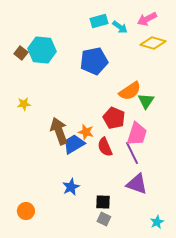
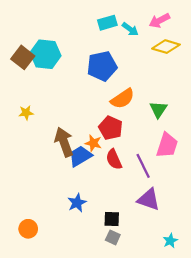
brown square: (21, 53) -> (23, 57), size x1.5
orange semicircle: (130, 91) -> (123, 99), moved
red pentagon: (114, 118) -> (111, 128), moved
pink trapezoid: (137, 134) -> (167, 145), moved

